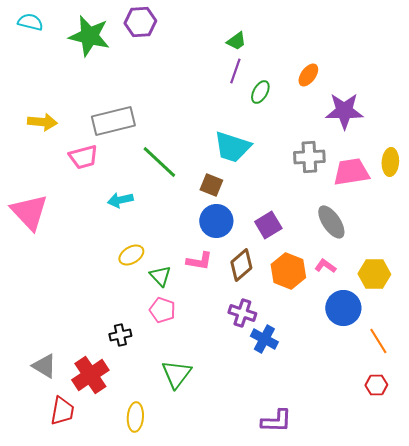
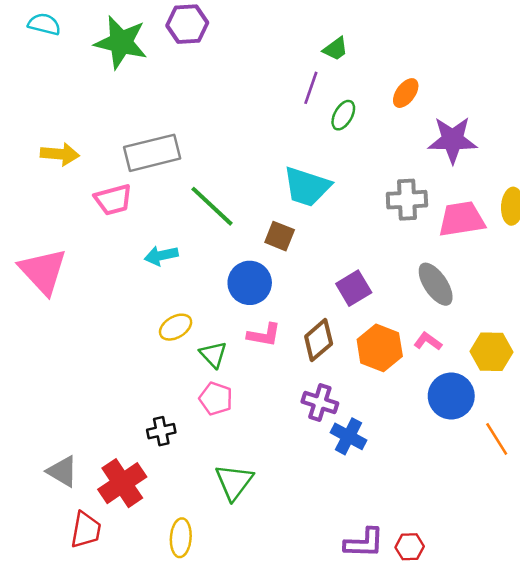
green trapezoid: (236, 41) -> (335, 49), moved
blue circle: (216, 221) -> (250, 283), moved
red hexagon: (376, 385) -> (410, 547), moved

